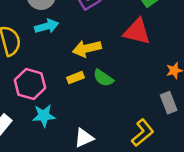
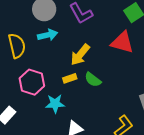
yellow arrow: (87, 48) -> (80, 55), turned -40
cyan star: (44, 116) -> (55, 104), moved

